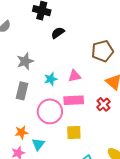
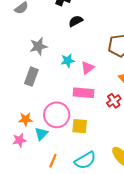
pink triangle: (75, 76) -> (88, 68), turned -32
cyan star: (51, 79) -> (68, 61), moved
pink circle: (50, 111) -> (57, 115), moved

